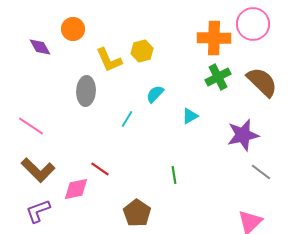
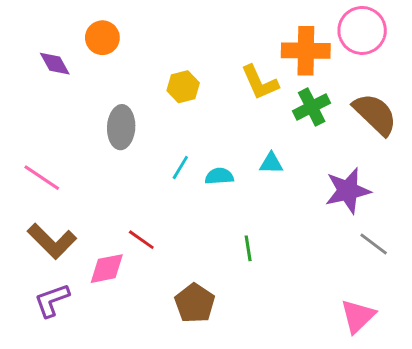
yellow hexagon: (142, 51) -> (183, 87), moved
yellow L-shape: (109, 60) -> (260, 82), moved
cyan semicircle: (155, 94) -> (219, 176), moved, turned 42
cyan triangle: (190, 116) -> (271, 163), turned 30

